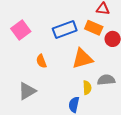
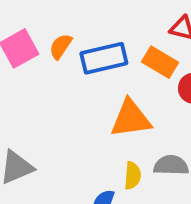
orange semicircle: (41, 61) -> (61, 46), moved, turned 48

